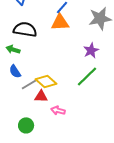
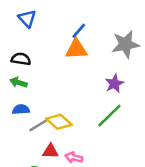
black semicircle: (25, 29) -> (21, 59), moved, size x0.7
blue semicircle: (15, 71) -> (21, 109), turned 120
red triangle: (41, 96) -> (50, 151), moved

